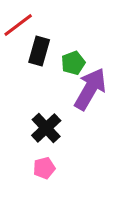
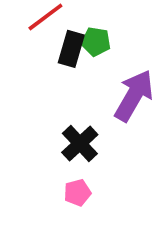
green pentagon: (73, 63) -> (96, 42), moved, turned 30

